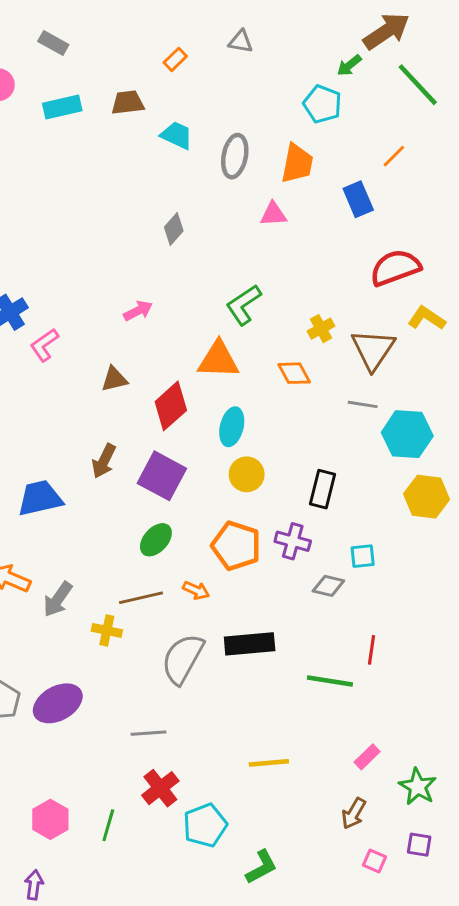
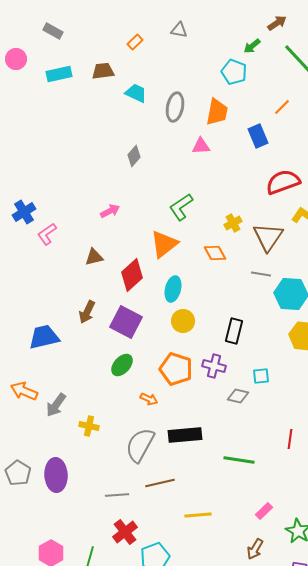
brown arrow: (386, 31) -> (277, 23), size x0.6
orange triangle: (218, 360) -> (164, 244), turned -40
brown line: (141, 598) -> (160, 483), moved
red line: (372, 650) -> (290, 439), moved
purple ellipse: (58, 703) -> (56, 475), turned -64

